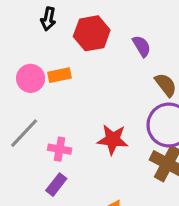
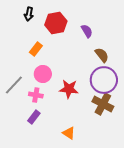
orange rectangle: (60, 75) -> (36, 49), turned -40
pink circle: (31, 78) -> (43, 74), moved

